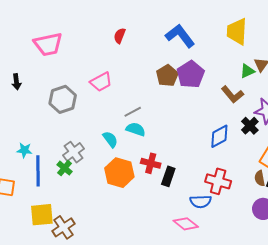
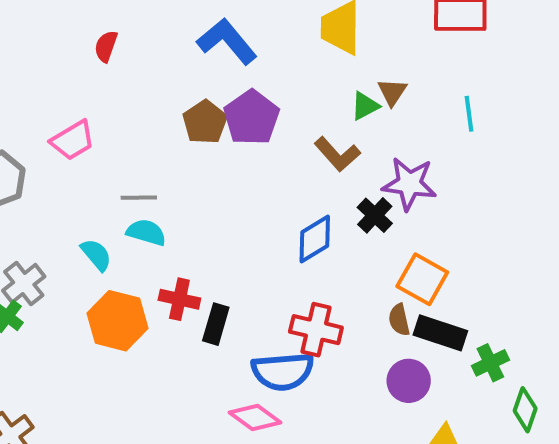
gray line: (133, 112) -> (139, 198), turned 30
blue semicircle: (201, 201) -> (283, 371), size x1.4

